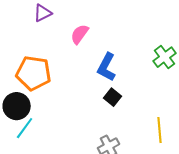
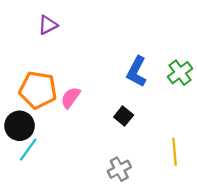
pink semicircle: (80, 34) -> (70, 98), moved
blue L-shape: (107, 67) -> (137, 72), moved

